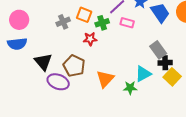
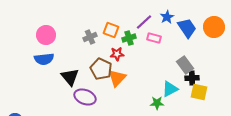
brown pentagon: (74, 66) -> (101, 69), moved
yellow square: (172, 77) -> (199, 92), turned -30
orange triangle: (105, 79) -> (117, 78), moved

